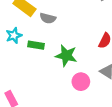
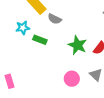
green star: (66, 56) -> (77, 45), moved

